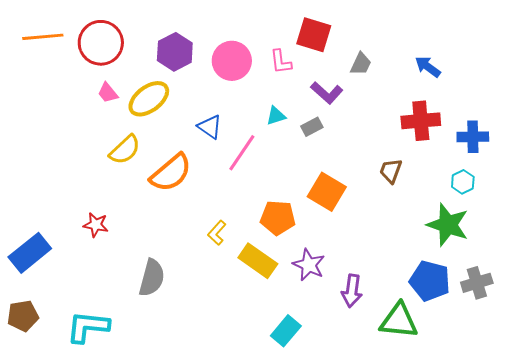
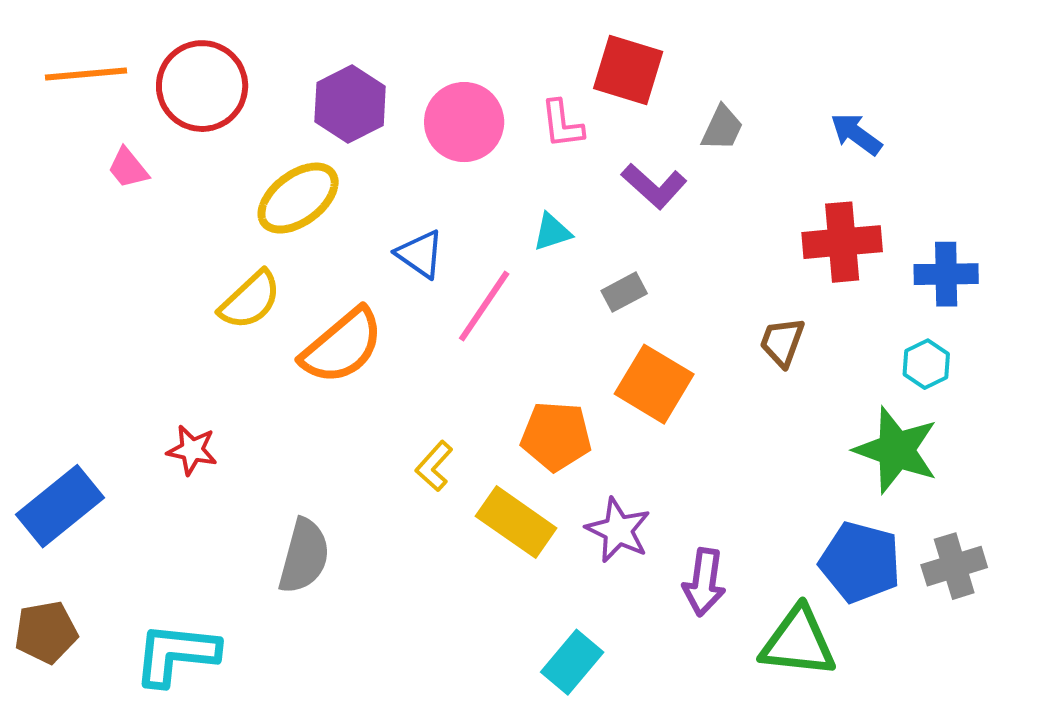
pink trapezoid: (108, 93) -> (128, 168), moved
gray rectangle: (312, 127) -> (624, 292), moved

